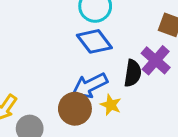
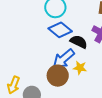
black semicircle: (133, 73) -> (79, 42), moved, turned -60

